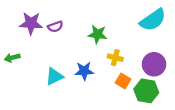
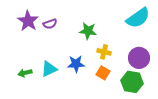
purple star: (31, 23) -> (28, 21), turned 30
green arrow: (12, 58) -> (25, 73), moved
orange square: (123, 81) -> (103, 73), moved

